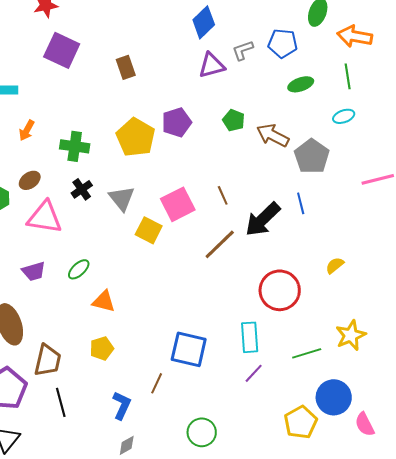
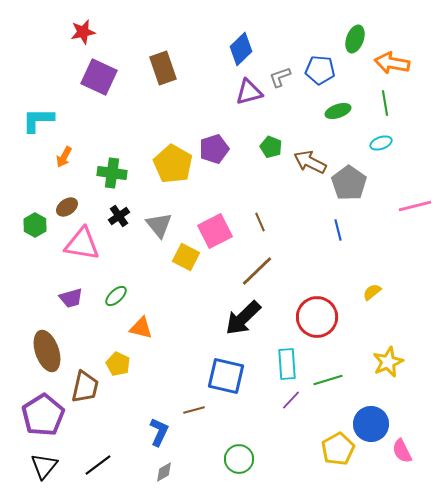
brown rectangle: (126, 67) -> (163, 68), moved, size x1.4
black arrow: (263, 219) -> (243, 318), moved
yellow pentagon: (102, 348) -> (118, 364), moved, turned -30
green line: (307, 353) -> (328, 380), moved
brown line: (157, 383) -> (194, 410), turned 50
black line: (61, 402) -> (98, 465), moved, turned 68

